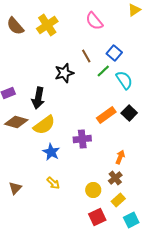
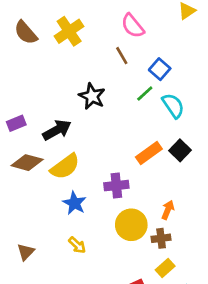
brown line: (86, 56) -> (122, 56), moved
black star: (64, 73) -> (92, 96), turned -30
black arrow: (38, 98) -> (57, 130), turned -130
brown cross: (115, 178) -> (161, 238), turned 32
yellow circle: (93, 190) -> (131, 225), moved, size x1.5

